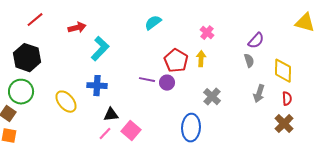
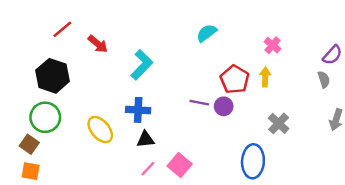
red arrow: (77, 28) -> (98, 44), moved, turned 54
black triangle: (111, 115) -> (145, 139), moved

